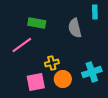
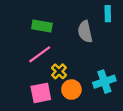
pink line: (22, 45) -> (40, 54), moved
yellow cross: (52, 63) -> (59, 71), turned -32

